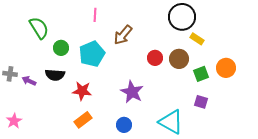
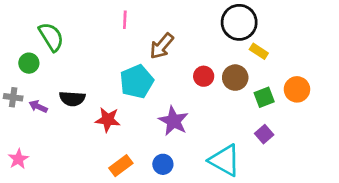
green circle: (61, 48) -> (29, 63), moved
cyan pentagon: (92, 54) -> (137, 81), moved
purple square: (201, 102) -> (264, 134), turned 32
orange rectangle: (83, 120) -> (121, 166), moved

